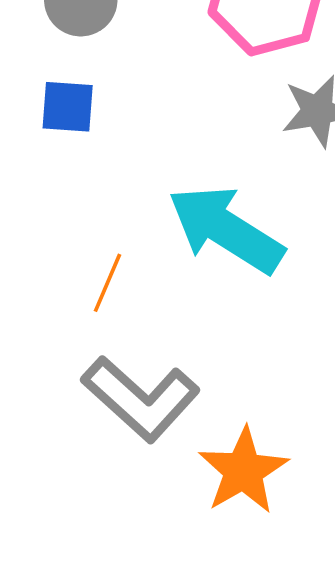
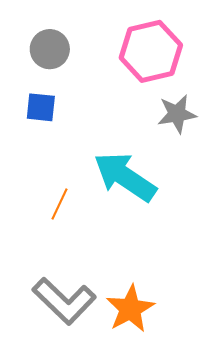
gray L-shape: (141, 399) -> (64, 301), moved

